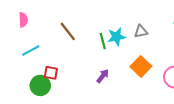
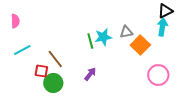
brown line: (68, 31) -> (55, 59), moved
orange square: (141, 66) -> (140, 45), moved
green circle: (40, 85) -> (53, 83), moved

